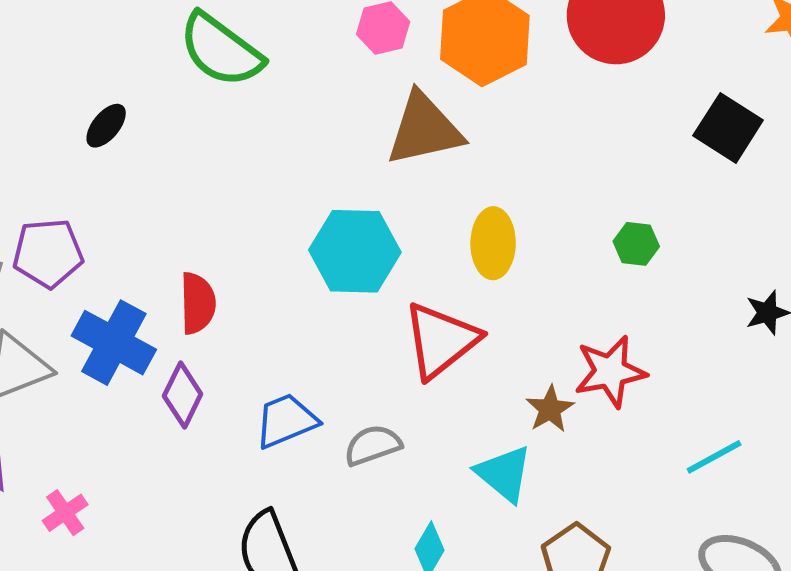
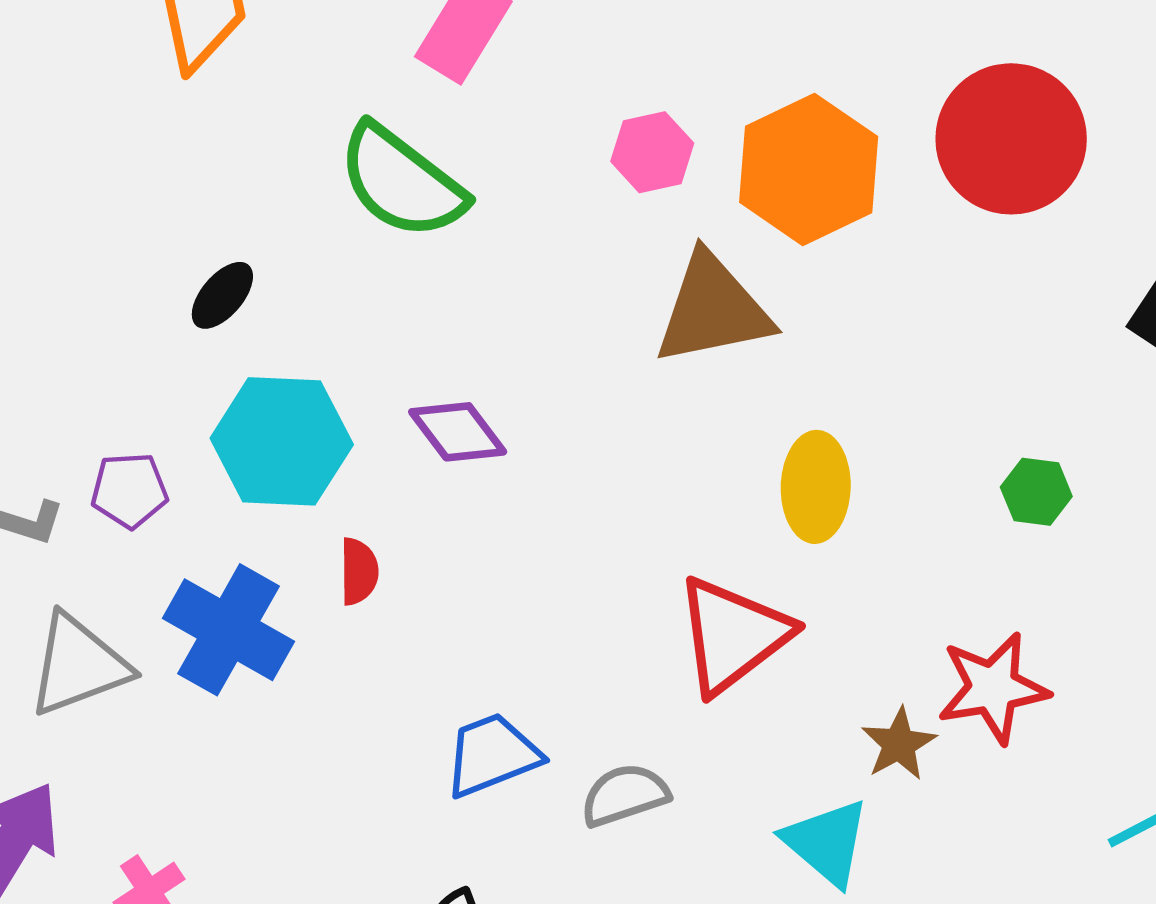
cyan hexagon: (355, 251) -> (282, 441), moved
purple pentagon: (48, 253) -> (129, 490), size x0.7
red semicircle: (198, 303) -> (359, 571), size x0.7
purple diamond: (183, 395) -> (458, 432), moved, turned -64

